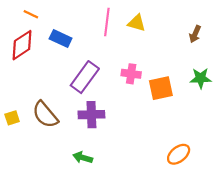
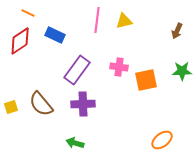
yellow triangle: (137, 23) -> (124, 21), turned -30

